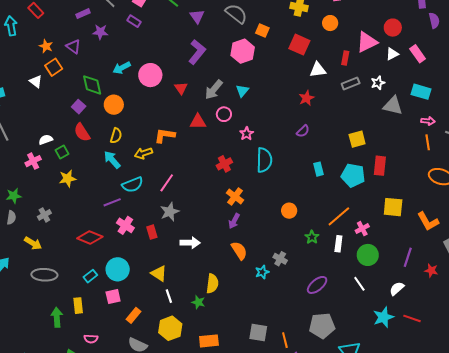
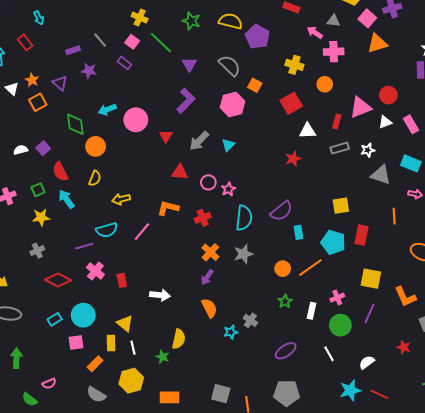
red square: (299, 45) -> (291, 103), turned 30
white triangle: (36, 81) -> (12, 89), moved
purple square: (79, 107) -> (43, 148), moved
pink circle: (224, 114) -> (208, 182), moved
purple semicircle: (303, 131) -> (282, 211), moved, size x1.6
orange L-shape: (165, 135) -> (168, 208), moved
white semicircle: (46, 140) -> (21, 150), moved
orange line: (428, 142) -> (394, 216), moved
cyan arrow: (112, 160) -> (66, 199), moved
orange circle: (289, 211) -> (283, 269), moved
gray star: (170, 212) -> (243, 254), moved
gray cross: (44, 215) -> (37, 251), moved
orange line: (339, 216) -> (310, 268), moved
purple line: (408, 257) -> (369, 314), moved
yellow rectangle: (78, 306) -> (111, 343), moved
pink semicircle: (91, 339) -> (49, 384), turned -32

